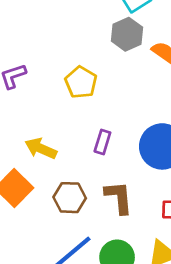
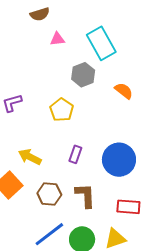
gray hexagon: (127, 34) -> (83, 75), moved

